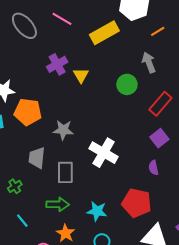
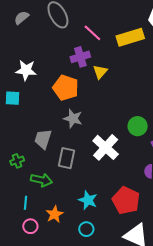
pink line: (62, 19) -> (92, 33), moved
green circle: (127, 84) -> (138, 126), moved
orange pentagon: (28, 112) -> (66, 88), moved
green arrow: (58, 204) -> (41, 180), moved
cyan line: (22, 221) -> (25, 203), moved, turned 32

